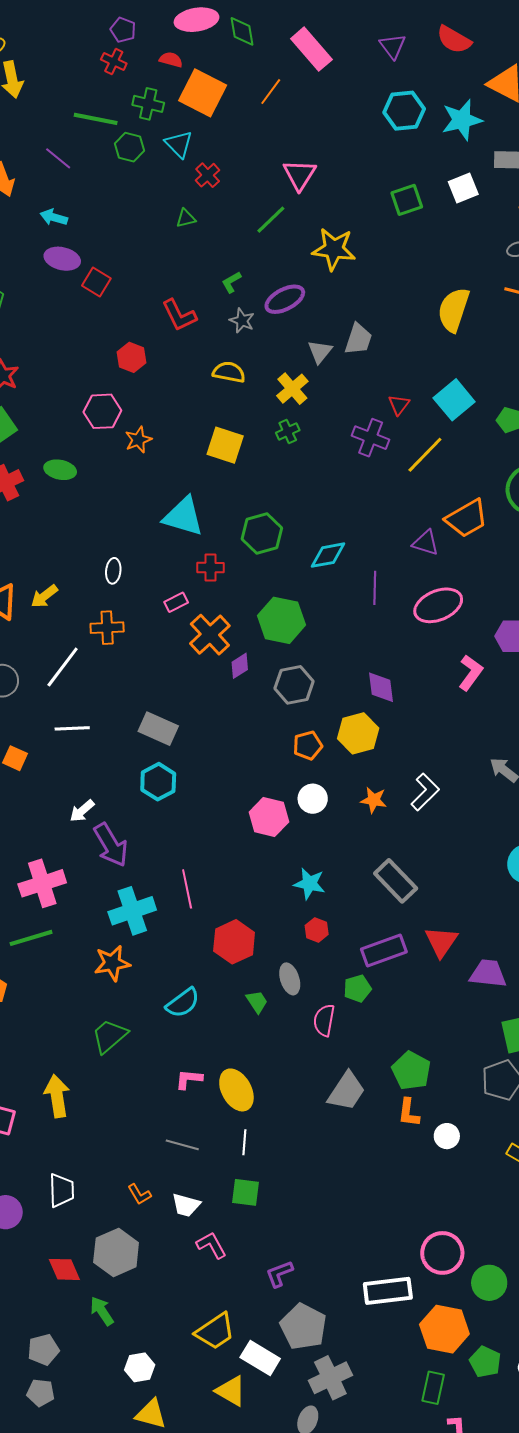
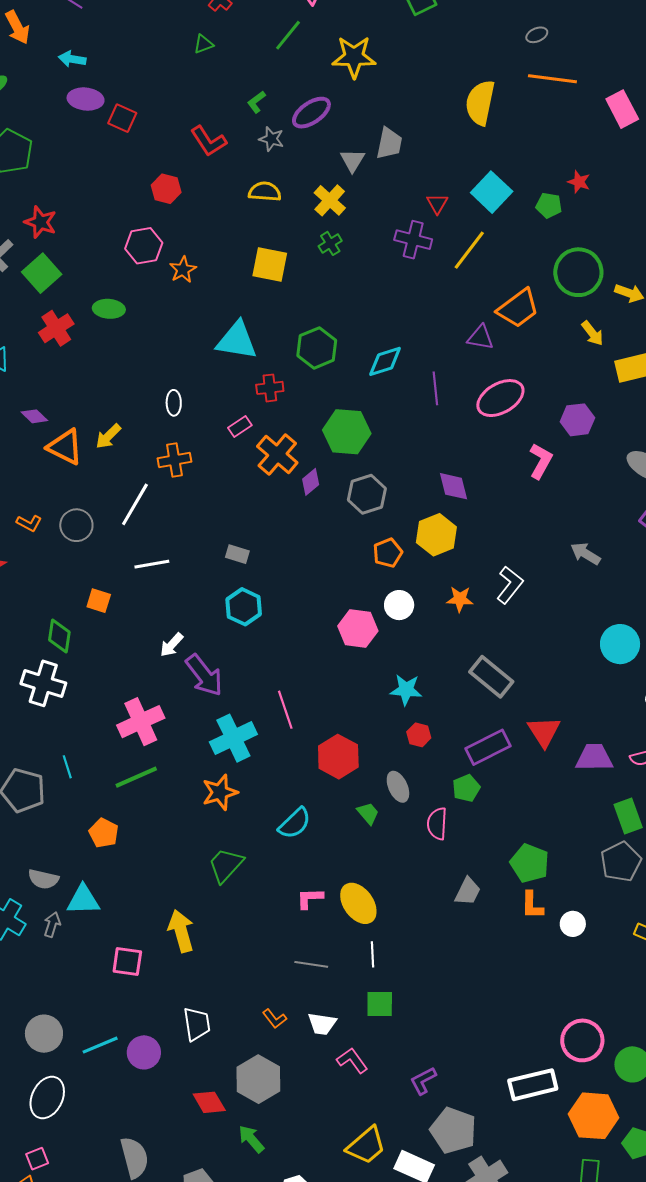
gray rectangle: (158, 729) -> (237, 554), size x0.6
gray trapezoid: (346, 1091) -> (468, 891), size x0.7

